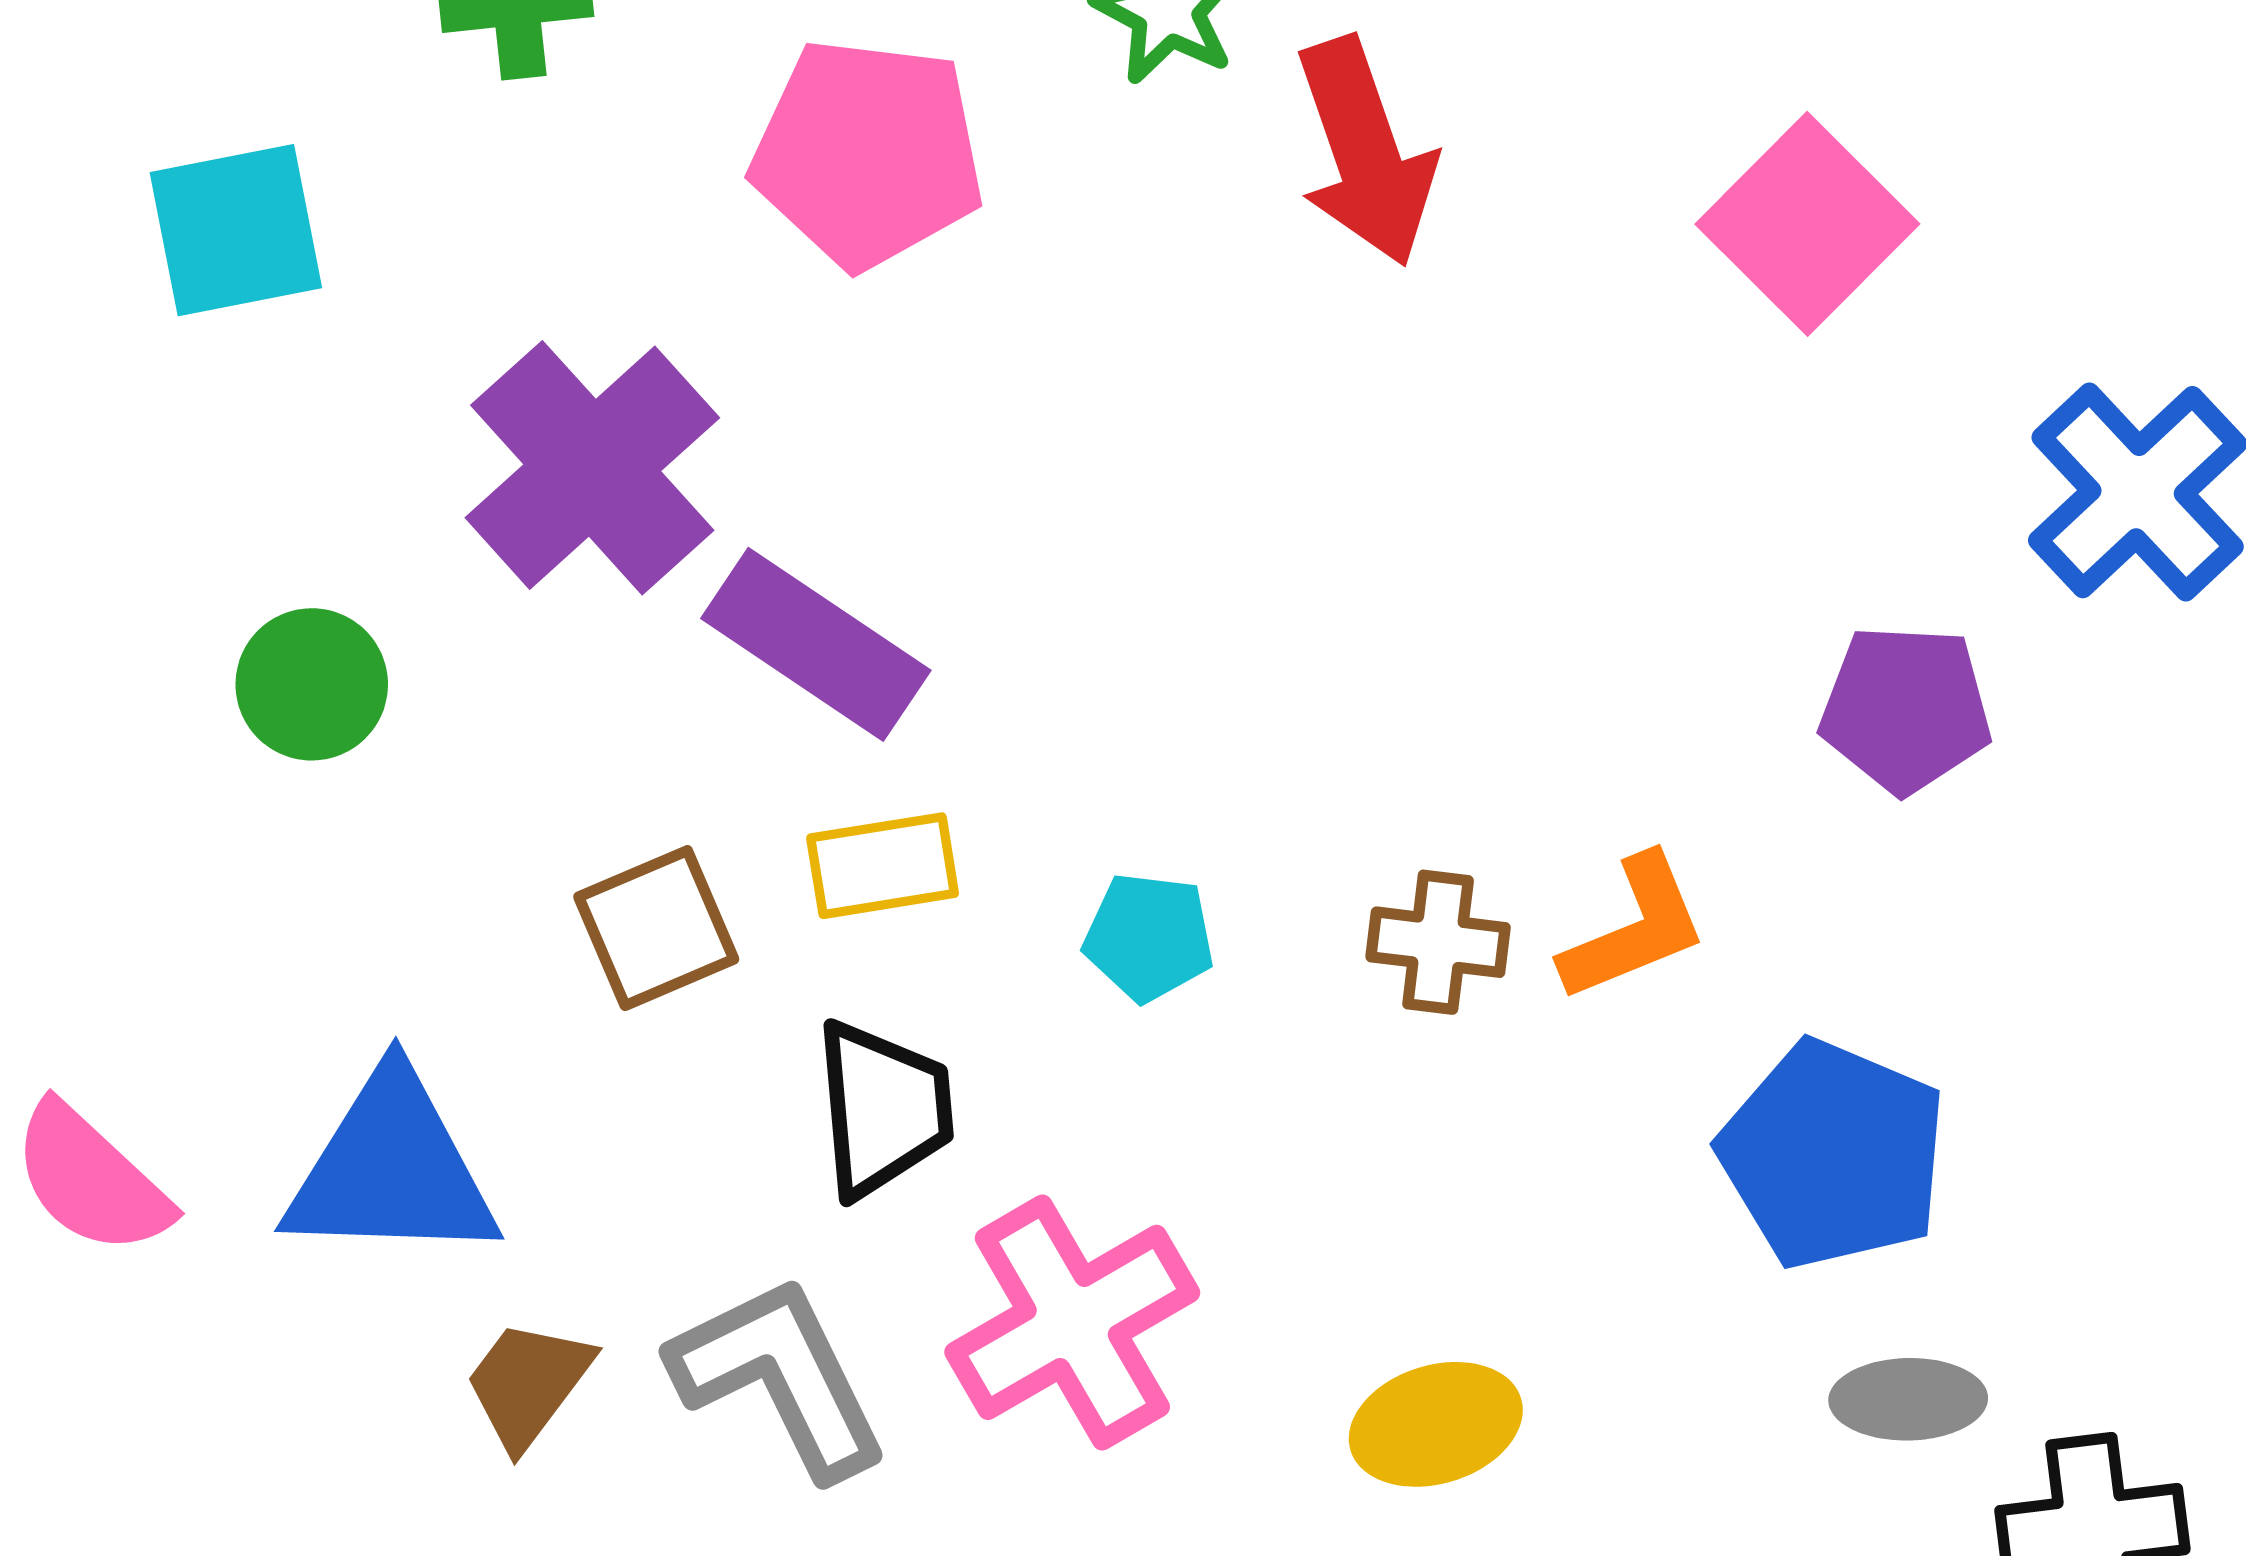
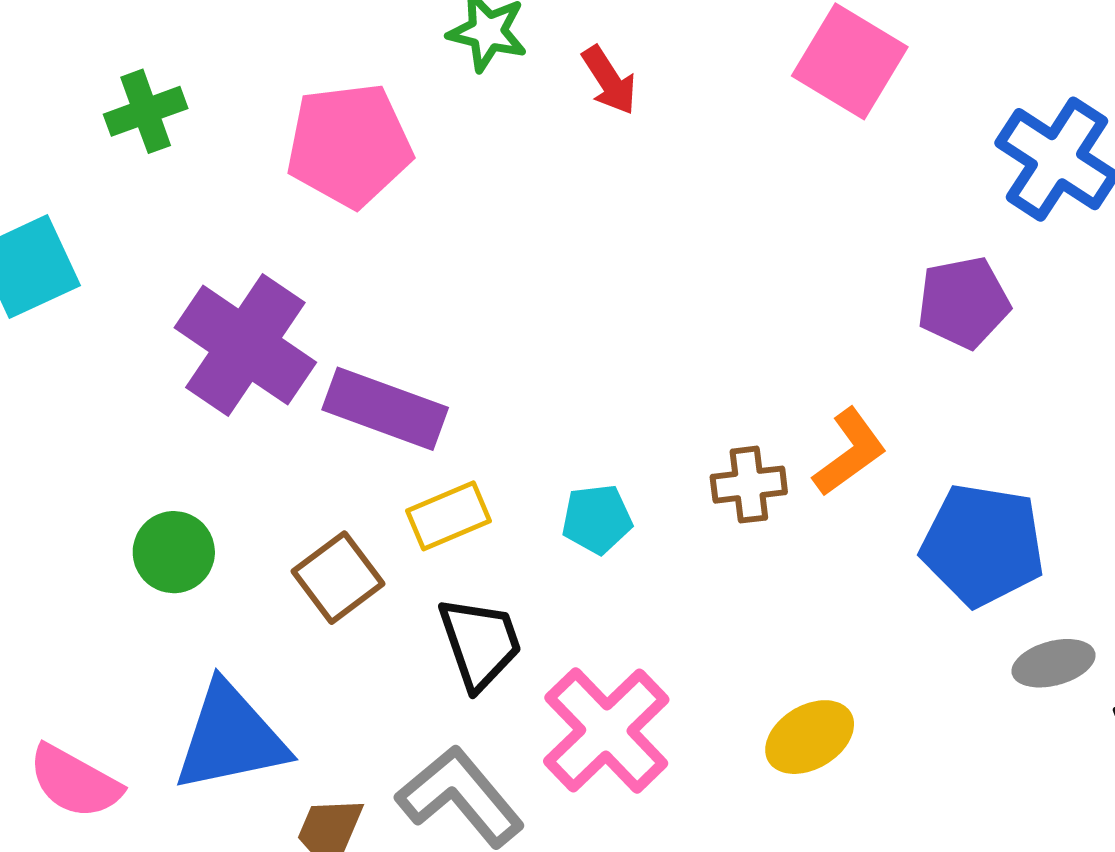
red arrow: (1365, 152) -> (609, 80), size x0.6
green circle: (312, 684) -> (174, 552), moved

